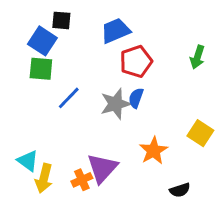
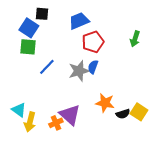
yellow square: (200, 133) -> (139, 112), moved
orange star: (154, 151) -> (105, 103), turned -30
purple triangle: (102, 168) -> (70, 115), turned -30
black semicircle: (180, 190) -> (123, 114), moved

